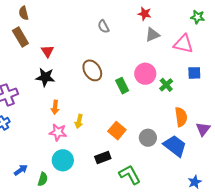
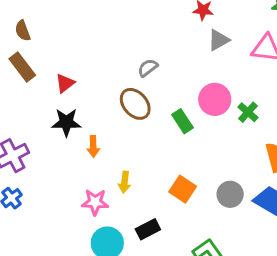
gray semicircle: (104, 26) -> (148, 68), moved, turned 88
red triangle: (47, 51) -> (65, 83), turned 32
orange arrow: (55, 107) -> (93, 146), moved
black rectangle: (103, 157) -> (148, 229), moved

